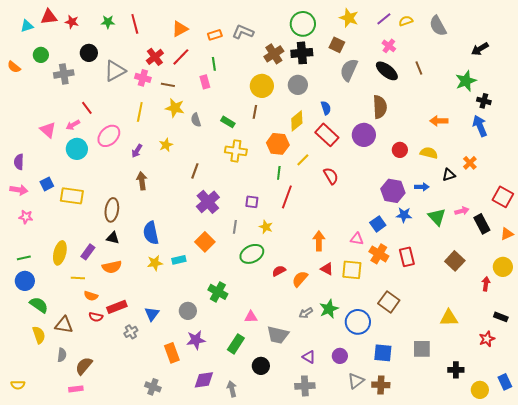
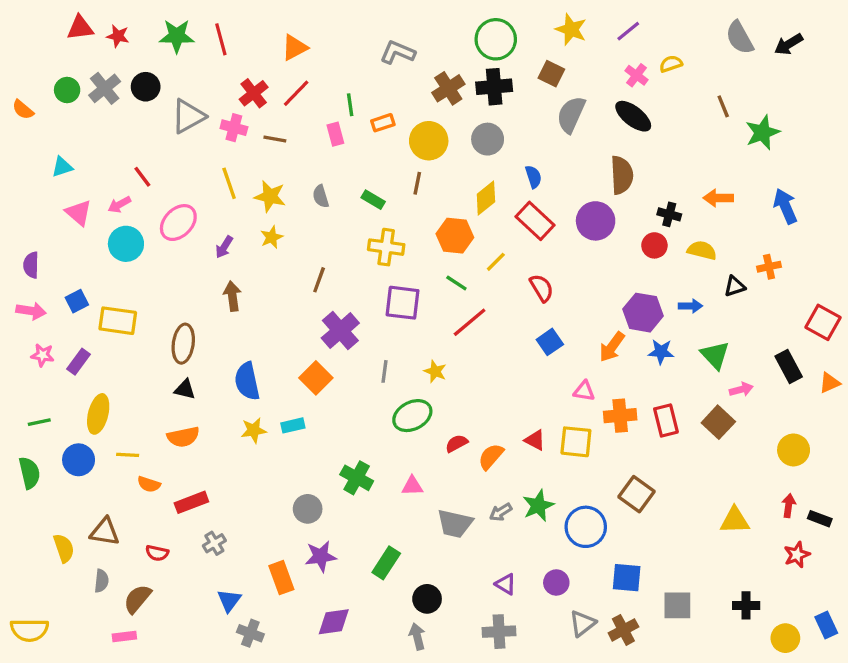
yellow semicircle: (406, 21) -> (671, 64), moved
green star: (108, 22) -> (177, 36), size x1.5
cyan triangle: (27, 26) -> (62, 167), moved
gray semicircle: (438, 26) -> (740, 38), moved
orange rectangle: (215, 35) -> (383, 123), moved
black arrow: (480, 49) -> (789, 44), moved
brown line: (419, 68) -> (723, 106), moved
gray cross: (64, 74) -> (105, 88), moved, turned -30
black cross: (484, 101) -> (669, 214), moved
yellow star: (175, 108) -> (270, 196), moved
yellow line: (140, 112) -> (229, 183), turned -30
orange cross: (470, 163) -> (769, 267), turned 32
green line: (279, 173) -> (456, 283), turned -64
red line: (287, 197) -> (470, 322), turned 30
purple square: (252, 202) -> (403, 303), moved, size x1.6
pink arrow: (462, 211) -> (741, 389), moved
blue square: (378, 224) -> (550, 342), moved
orange arrow: (319, 241) -> (612, 347), moved, turned -144
orange square: (205, 242) -> (316, 378), moved
purple rectangle: (88, 252) -> (79, 362), moved
orange cross: (379, 254) -> (620, 416), turned -36
brown square: (455, 261) -> (718, 422), moved
yellow circle: (503, 267) -> (794, 450), moved
blue circle: (25, 281) -> (79, 460), moved
red arrow: (486, 284) -> (789, 506), moved
green semicircle: (39, 305) -> (29, 473), moved, turned 42
blue triangle: (152, 314) -> (229, 600), moved
red semicircle: (96, 317) -> (157, 553), moved
pink triangle: (251, 317) -> (412, 486), moved
gray trapezoid: (278, 335) -> (455, 524), moved
gray square: (422, 349) -> (677, 605), moved
yellow semicircle: (18, 385) -> (29, 630), size x1.6
brown cross: (381, 385) -> (623, 630), turned -30
gray arrow: (232, 389) -> (417, 636), moved

